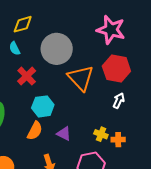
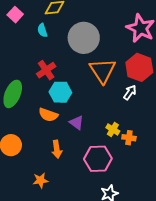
red cross: (27, 76) -> (46, 70), moved
white arrow: (119, 101) -> (130, 92), moved
orange semicircle: (35, 131) -> (48, 115), turned 72

